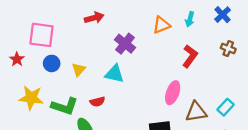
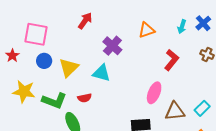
red arrow: (94, 18) -> (85, 21), turned -42
cyan arrow: (190, 19) -> (182, 27), moved
yellow triangle: (79, 70) -> (69, 68), size x1.5

